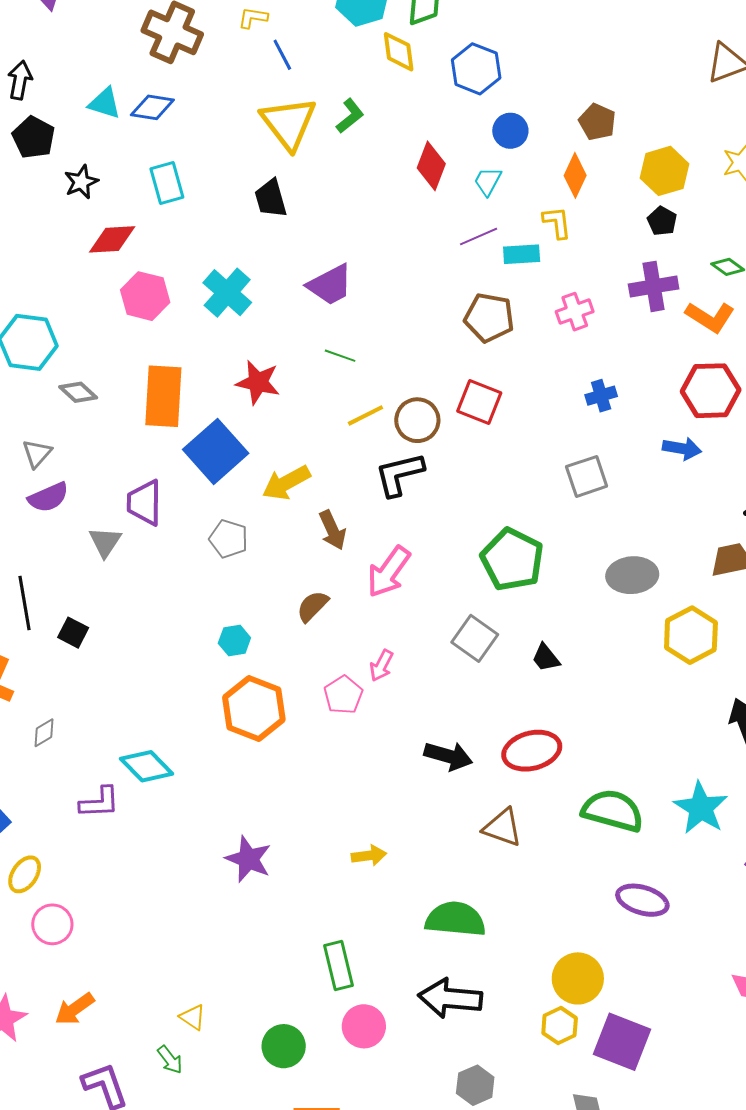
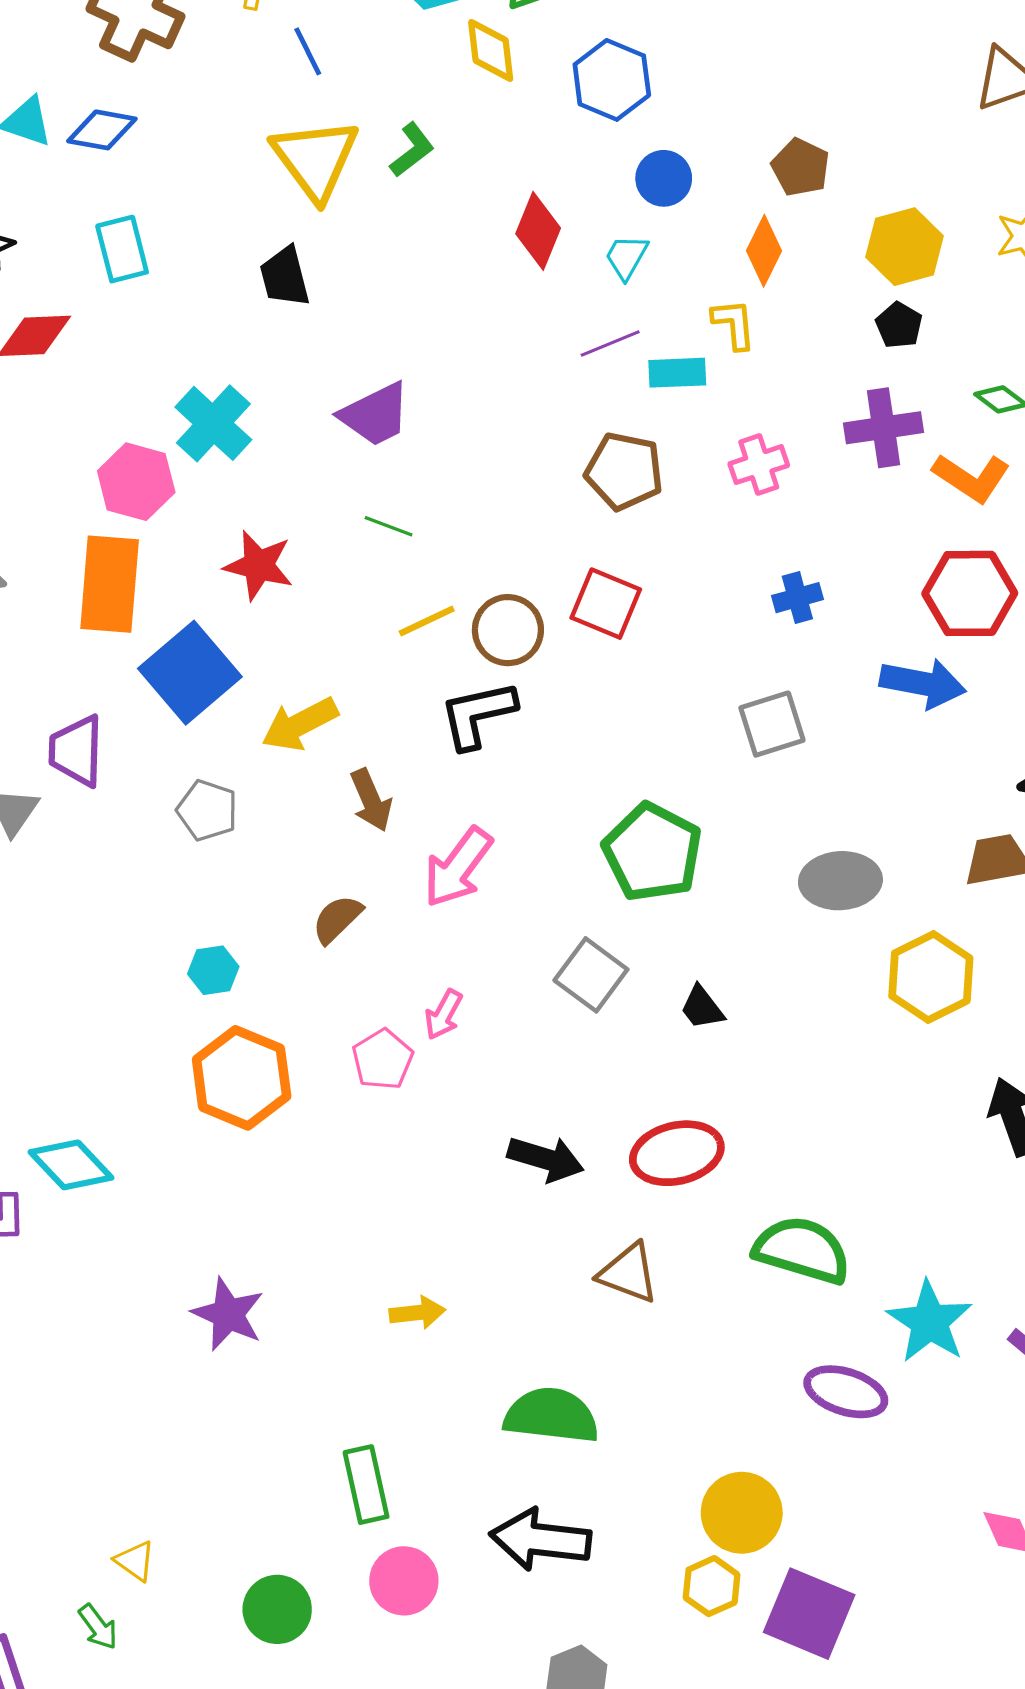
pink hexagon: (145, 296) -> (136, 482), moved
blue arrow: (682, 448) -> (923, 683), size x1.4
cyan star: (701, 808) -> (930, 1322), moved

